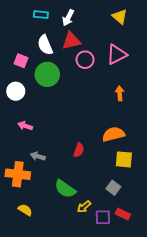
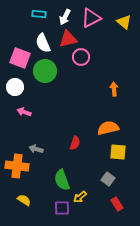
yellow triangle: (120, 17) -> (124, 22), moved
pink triangle: (117, 54) -> (91, 18), moved
pink square: (21, 61) -> (20, 58), size x1.5
pink arrow: (25, 126) -> (24, 112), moved
green semicircle: (65, 189) -> (62, 180), turned 35
red rectangle: (123, 214) -> (117, 204), turned 32
purple square: (103, 217) -> (62, 208), moved

